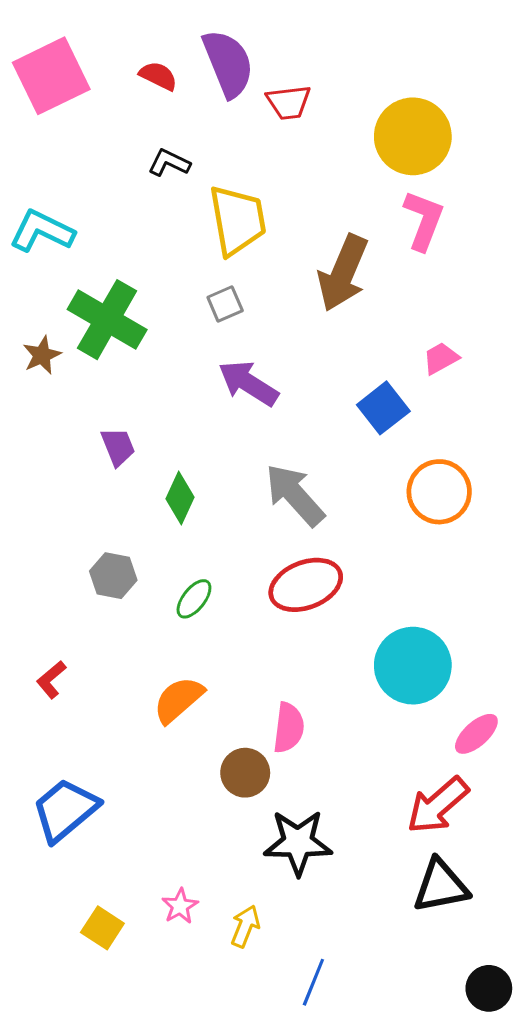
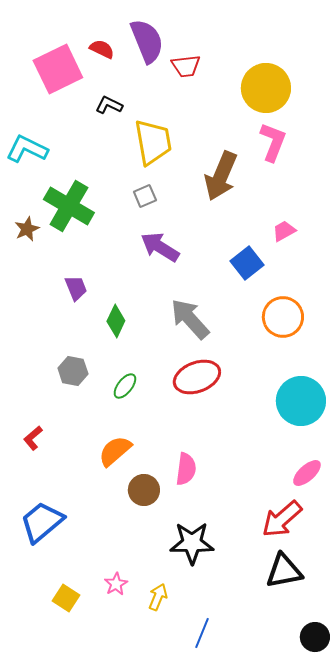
pink square: (51, 76) -> (58, 69), moved
cyan circle: (413, 666) -> (301, 401), moved
brown circle: (245, 773) -> (144, 490), moved

